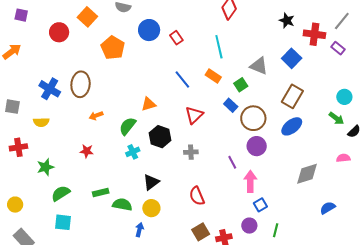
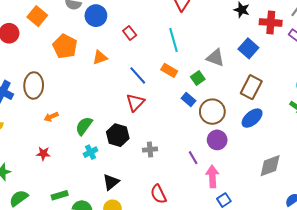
blue circle: (149, 30) -> (96, 16), moved
orange triangle: (149, 104) -> (100, 57), moved
red triangle: (194, 115) -> (135, 102), moved

